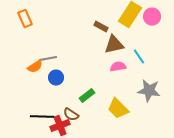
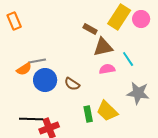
blue circle: (56, 78) -> (45, 80), size x1.5
green rectangle: (87, 96) -> (88, 114), moved, turned -63
brown semicircle: (71, 114) -> (72, 84), moved

